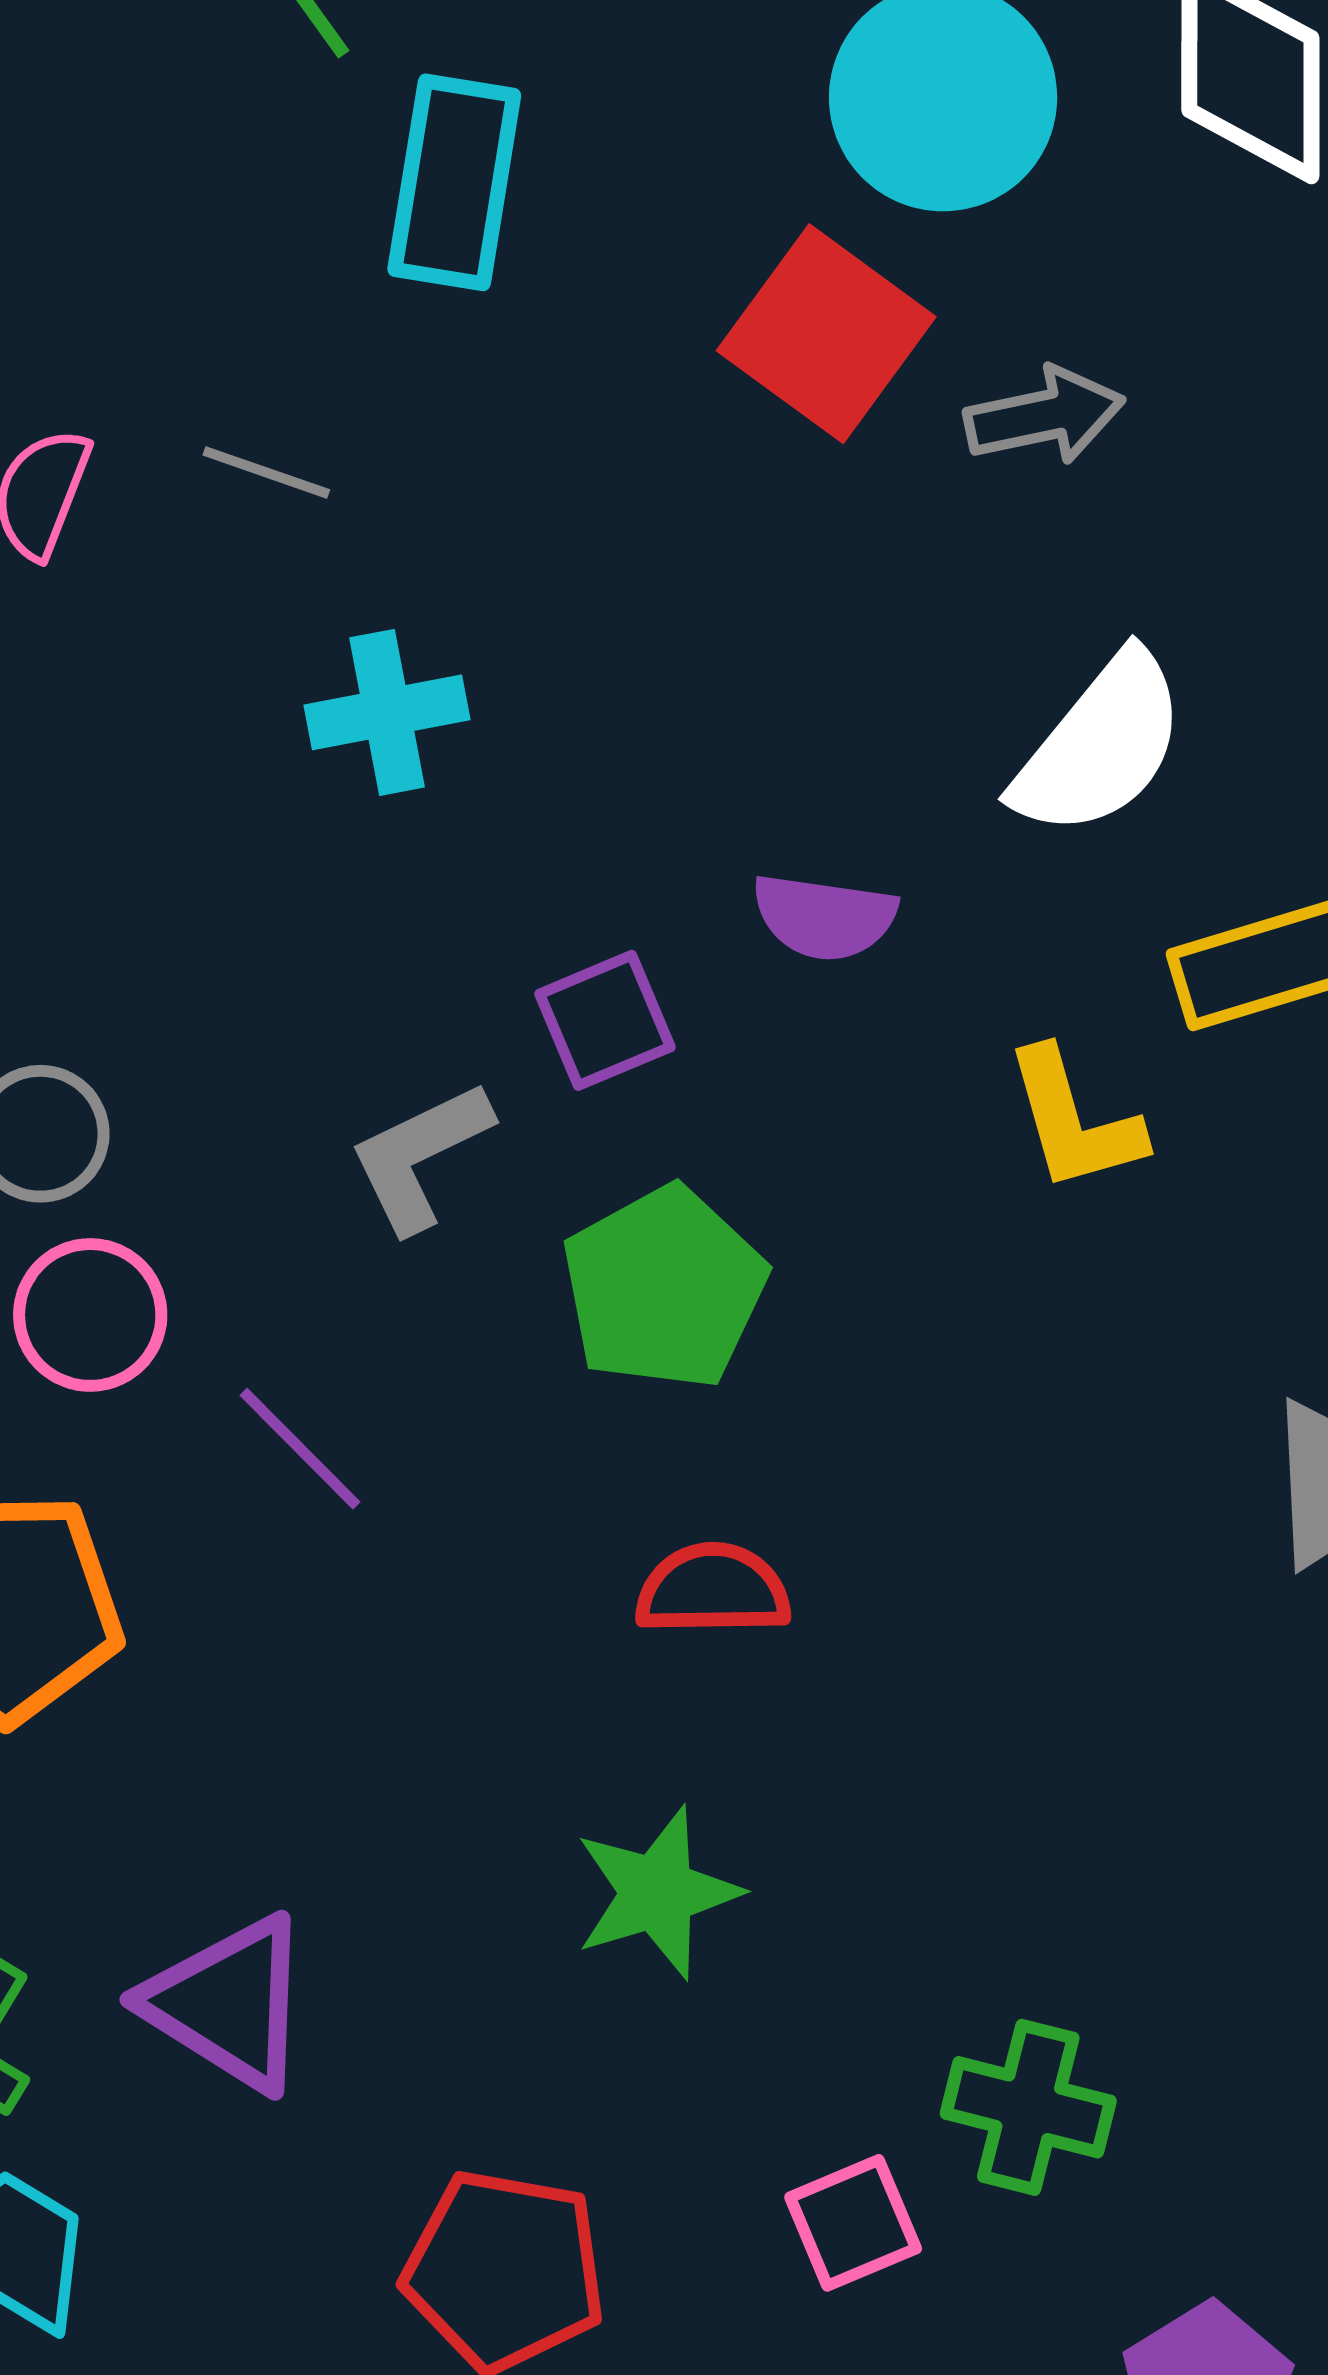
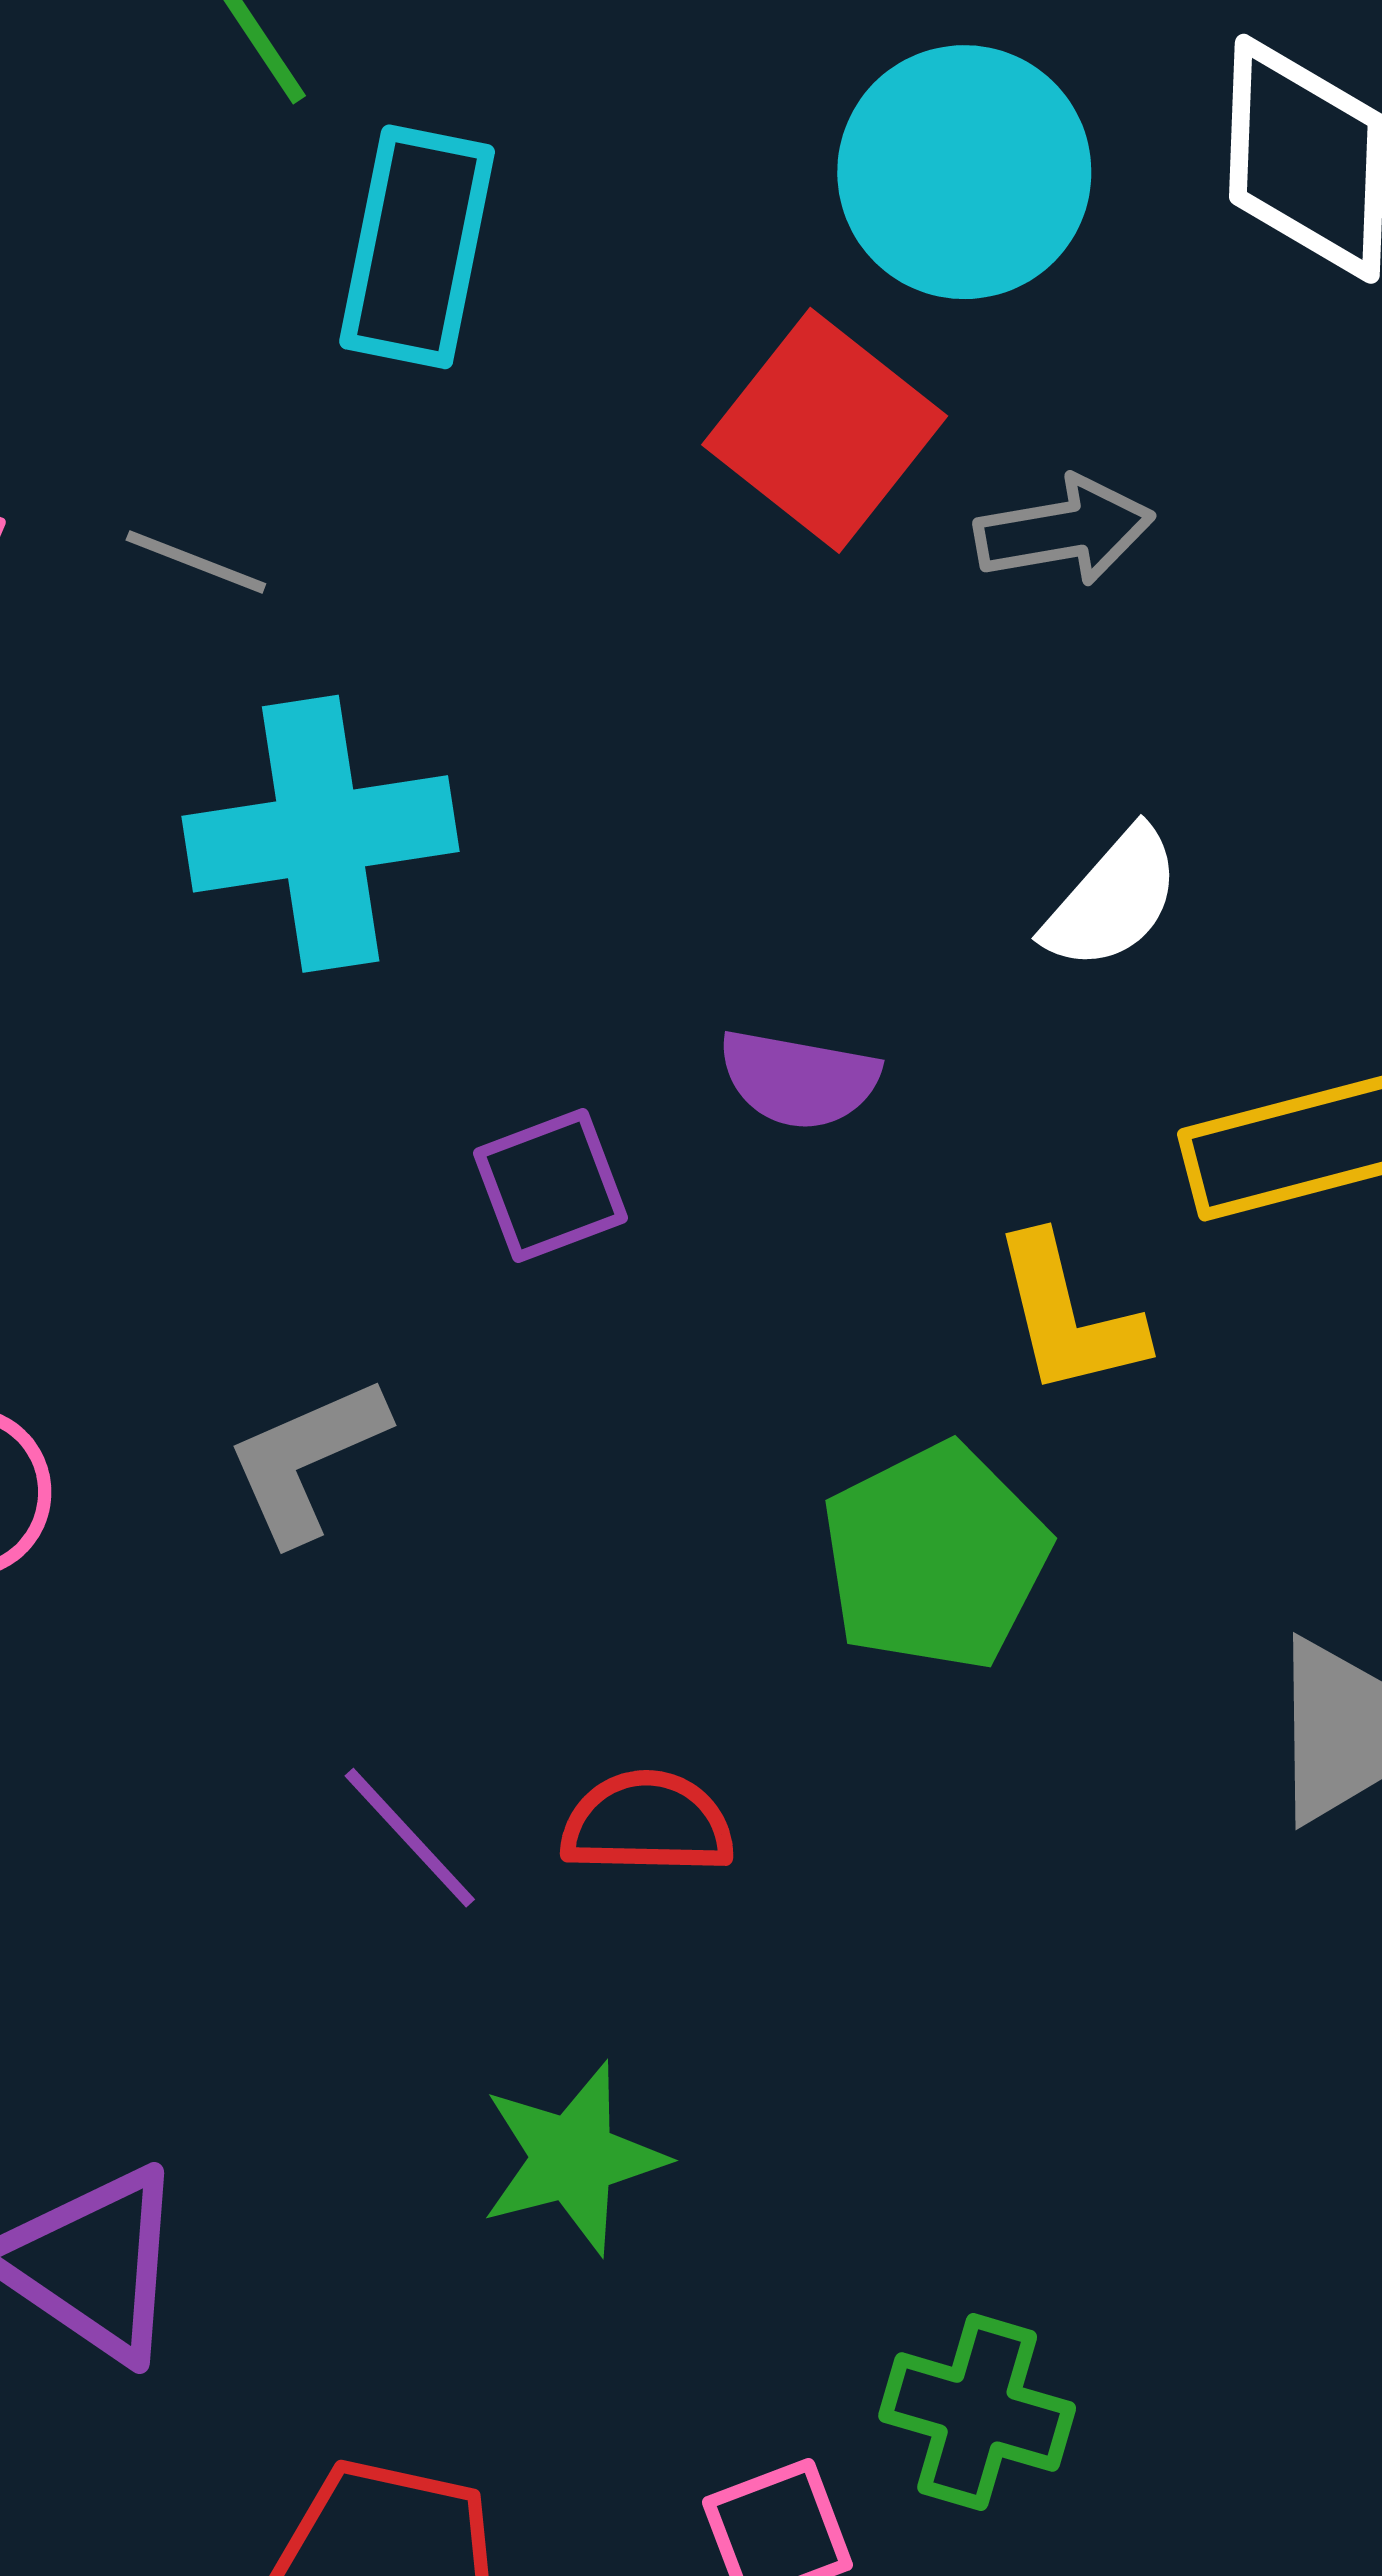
cyan cross: (387, 712) -> (321, 834), size x1.5
white semicircle: (1100, 745) -> (1112, 899), size x0.7
gray L-shape: (420, 1156) -> (307, 1460), moved
green pentagon: (664, 1288) -> (935, 1557), moved
purple line: (300, 1449) -> (410, 1838), moved

